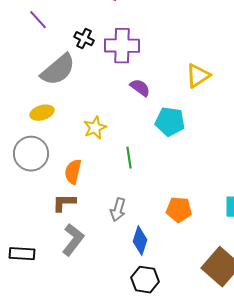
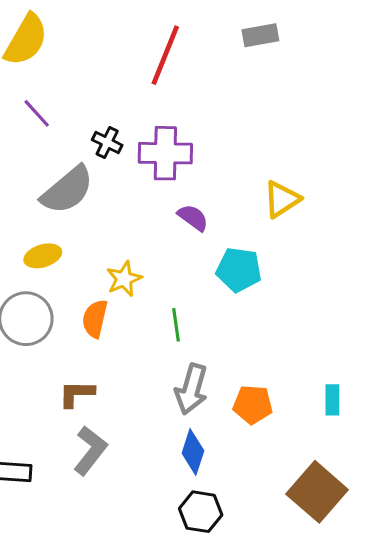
orange semicircle: (73, 172) -> (95, 319), moved
gray arrow: (118, 210) -> (191, 389), moved, size x1.4

